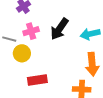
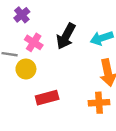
pink cross: (31, 31) -> (34, 42), turned -35

